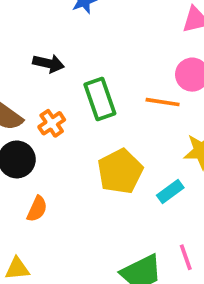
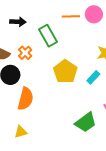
orange line: (163, 102) -> (71, 16), moved
orange semicircle: (37, 209) -> (25, 99), size x1.6

